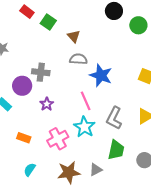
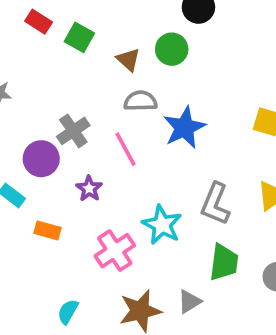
green circle: (138, 25) -> (172, 49), moved
gray cross: (41, 72) -> (73, 131), turned -36
blue star: (101, 75) -> (184, 128), turned 30
pink line: (86, 101) -> (126, 149), moved
orange rectangle: (24, 138) -> (47, 230), moved

